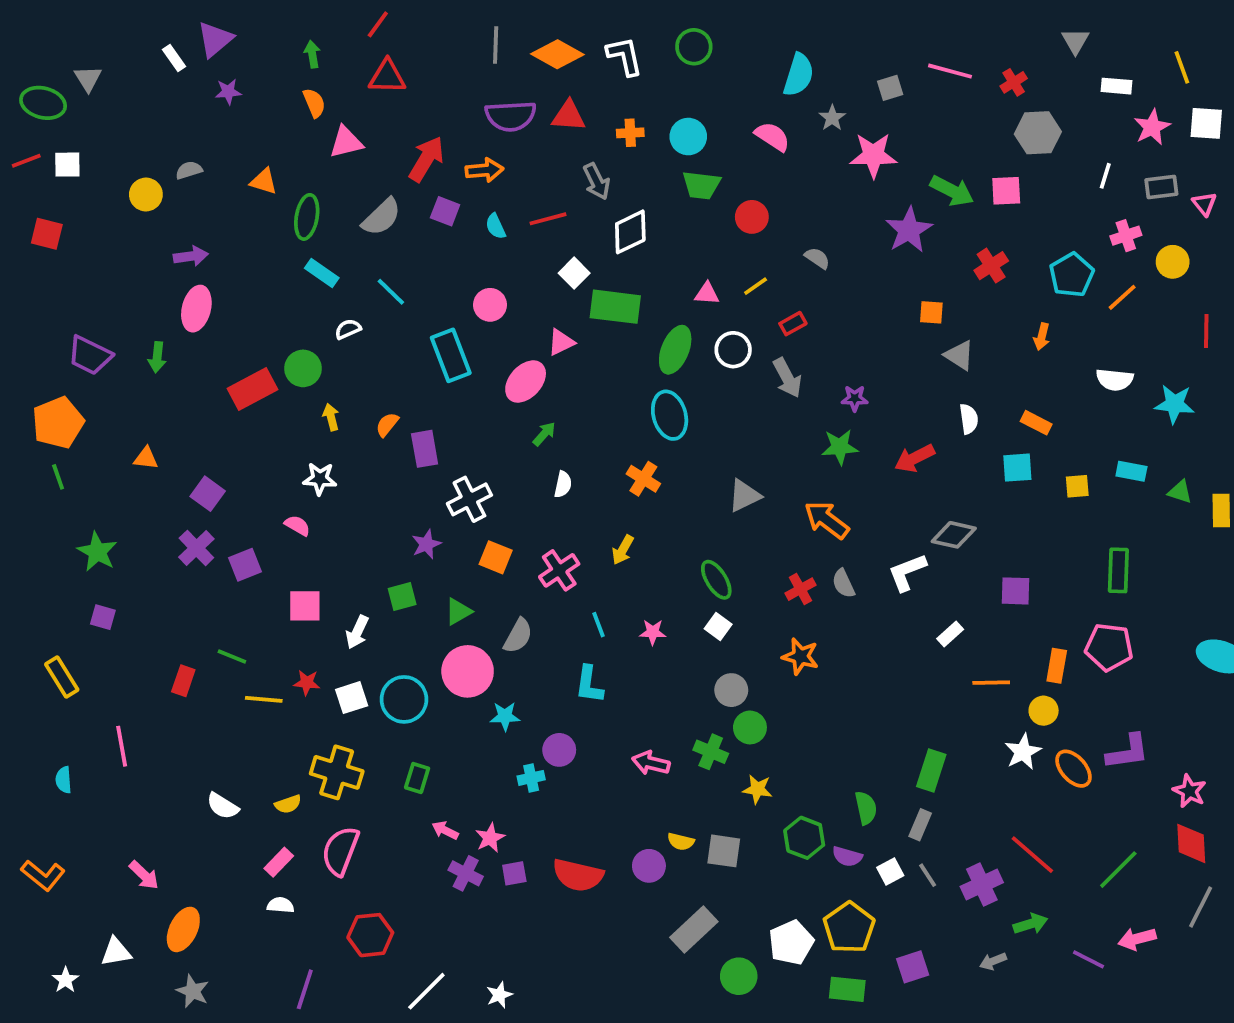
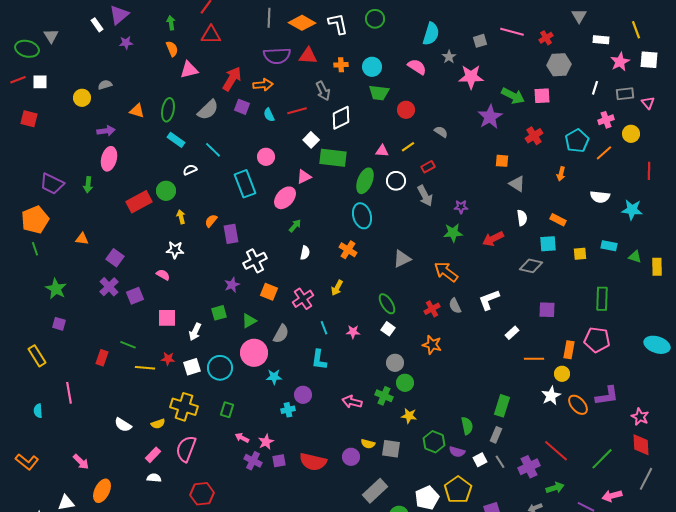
orange triangle: (264, 181) -> (137, 111), moved
gray diamond: (954, 535) -> (531, 266), moved

